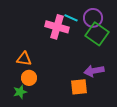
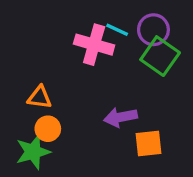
purple arrow: (94, 71) -> (120, 117), moved
orange square: (79, 87) -> (148, 144), moved
green star: (20, 92) -> (33, 152), size x1.5

